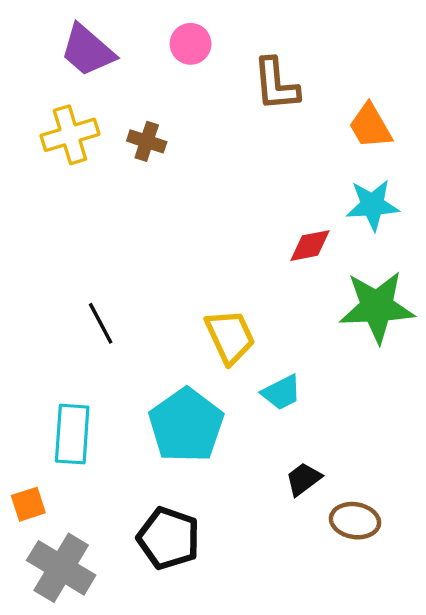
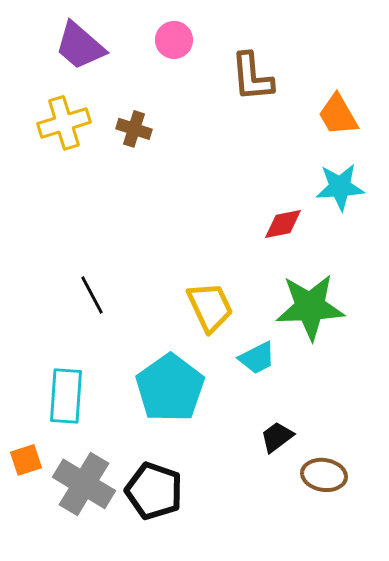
green star: (377, 307) -> (310, 307), moved
gray cross: (61, 568) -> (84, 484), moved

